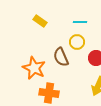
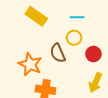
yellow rectangle: (40, 21) -> (36, 16), size x1.5

